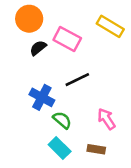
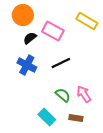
blue cross: (42, 97) -> (27, 65), moved
green semicircle: (62, 120) -> (63, 95), moved

